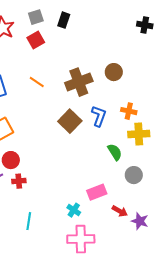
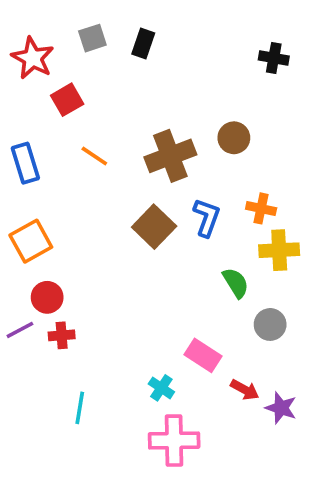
black cross: (145, 25) -> (274, 58), moved
red square: (36, 40) -> (67, 100), moved
pink rectangle: (97, 192) -> (203, 355), turned 54

